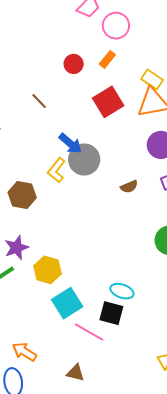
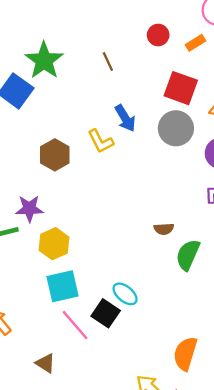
red square: (108, 102) -> (181, 88), turned 32
gray circle: (84, 159) -> (176, 128), moved
yellow L-shape: (57, 170) -> (101, 141), turned -85
brown semicircle: (129, 187) -> (164, 229), moved

